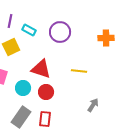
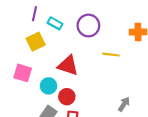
yellow line: (79, 71) -> (111, 55), moved
red circle: (46, 92) -> (67, 97), moved

